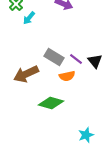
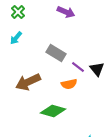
cyan arrow: (29, 18) -> (16, 38), moved
gray rectangle: (54, 57) -> (56, 53), moved

